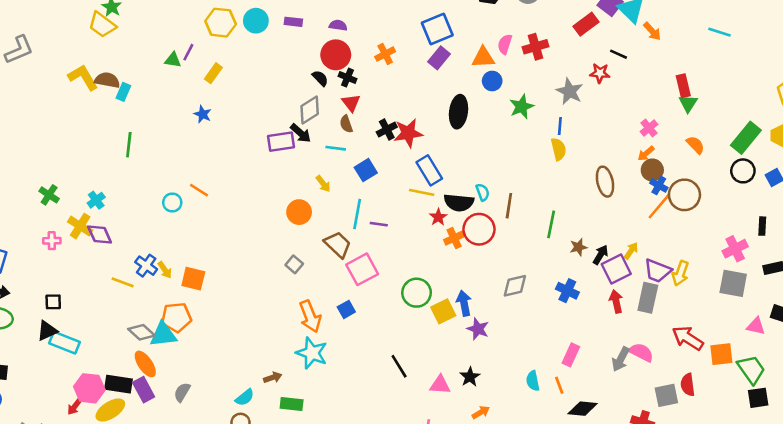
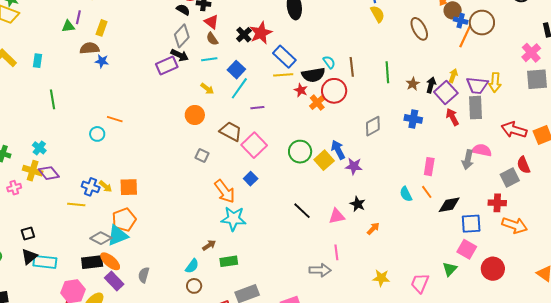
brown semicircle: (107, 80) -> (90, 48), moved
cyan line: (357, 214) -> (239, 88), moved, turned 40
black rectangle: (119, 384) -> (92, 262), moved

